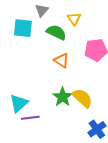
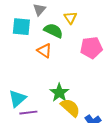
orange triangle: (61, 60) -> (44, 51), moved
yellow semicircle: (82, 98) -> (70, 108), moved

